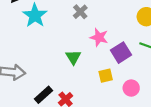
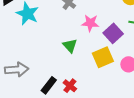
yellow square: (106, 76) -> (103, 57), size x1.5

